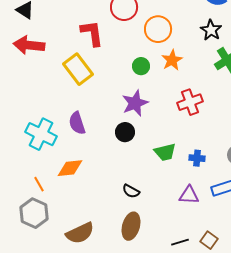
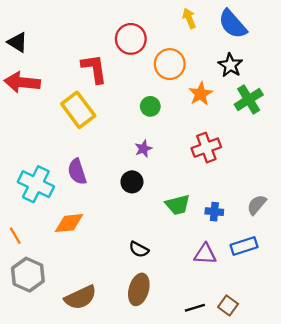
orange star: (172, 60) -> (201, 94), moved
purple star: (135, 103) -> (143, 149), size x0.6
orange line: (39, 184) -> (15, 236), moved

